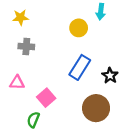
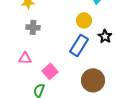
yellow circle: (79, 28) -> (84, 20), moved
black star: (110, 76) -> (105, 36), moved

